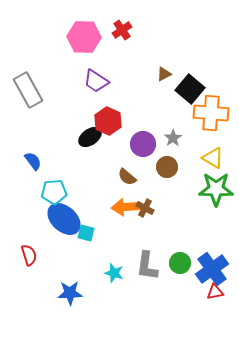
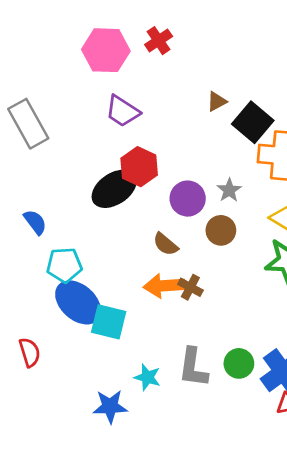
black ellipse: (90, 137) -> (114, 189), size x1.4
cyan square: (86, 233) -> (109, 322), size x1.5
blue star: (70, 293) -> (110, 406), moved

